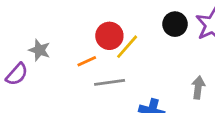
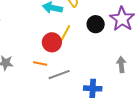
yellow line: (127, 47) -> (65, 34), moved
orange line: (87, 61) -> (40, 63), turned 48

